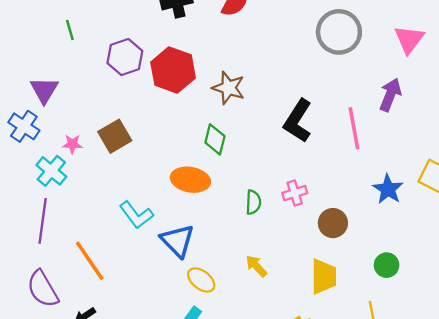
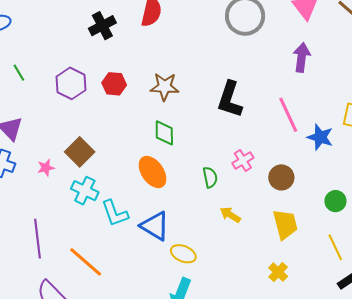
red hexagon: (173, 70) -> (114, 84), size x0.6
pink line: (354, 128) -> (288, 115), moved
cyan cross: (51, 171) -> (85, 191), moved
orange ellipse: (190, 180) -> (152, 172), turned 60
cyan L-shape: (136, 215) -> (115, 213), turned 32
yellow arrow: (256, 266) -> (230, 215), moved

